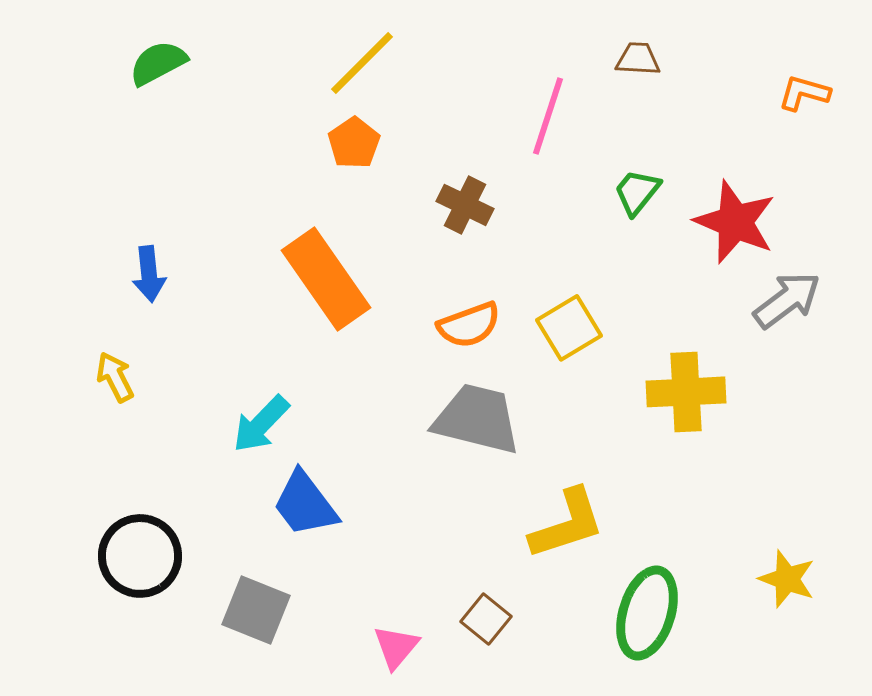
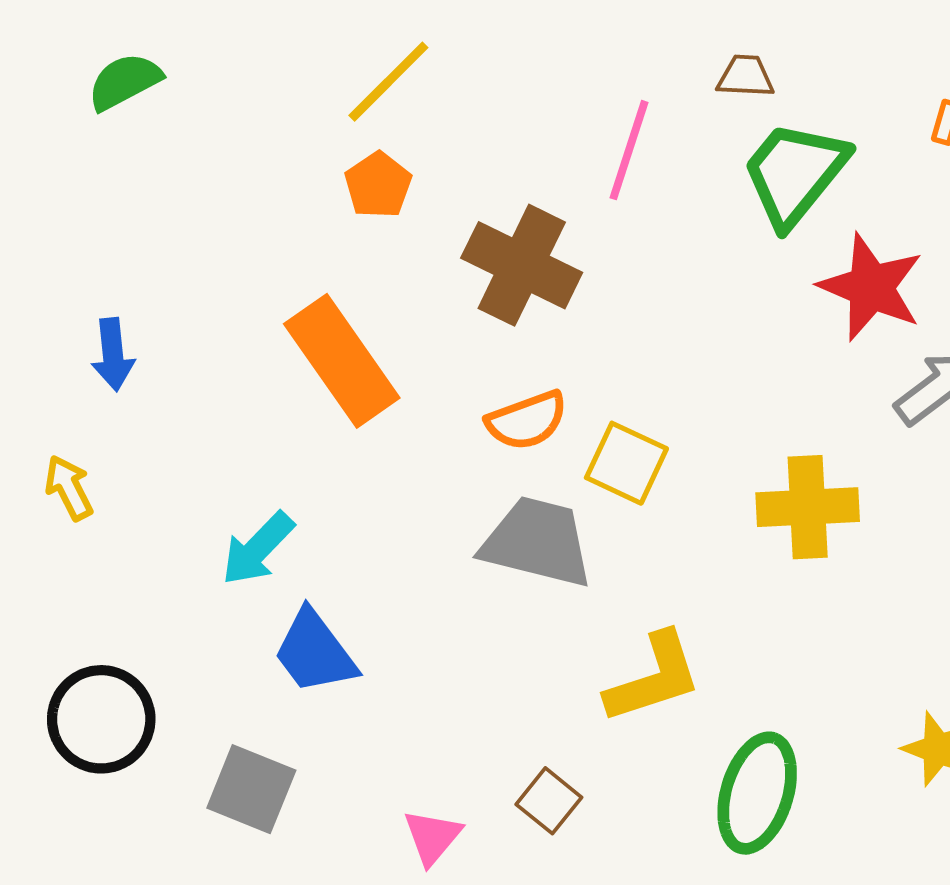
green trapezoid: (637, 192) -> (795, 173), moved, size x1.8
brown cross: (465, 205) -> (522, 265), size x1.6
yellow square: (569, 328) -> (626, 463), moved, turned -34

